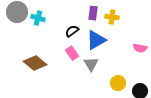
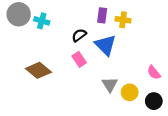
blue triangle: (96, 40) -> (105, 45), turned -45
pink semicircle: (140, 48) -> (154, 73), moved, turned 40
gray triangle: (91, 64) -> (110, 85), moved

